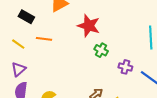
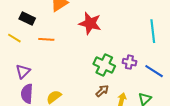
yellow line: (18, 44) -> (14, 38), moved
green cross: (101, 50) -> (104, 65), moved, size x1.5

